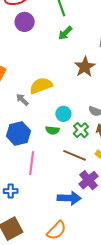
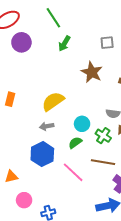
gray arrow: (22, 100) -> (47, 126), moved, turned -40
green semicircle: (53, 130) -> (75, 143), turned 152
pink line: (32, 163) -> (73, 172), moved, turned -40

